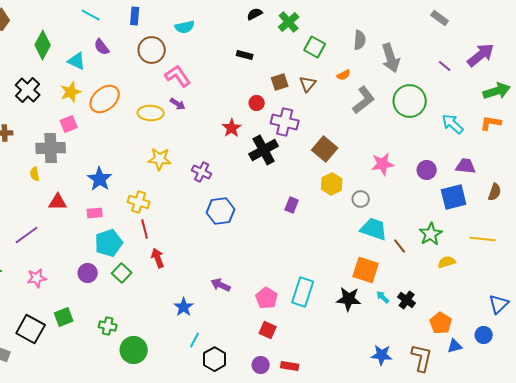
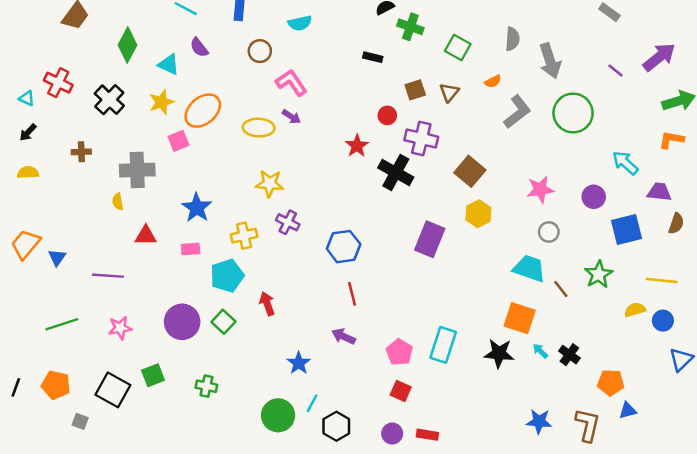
green cross: (289, 22) -> (410, 27), moved, turned -30
brown circle: (152, 50) -> (260, 51), size x0.7
pink square: (69, 124) -> (178, 141), moved
cyan arrow: (453, 124) -> (625, 163), moved
black cross: (264, 150) -> (396, 172), turned -32
purple trapezoid: (466, 166) -> (659, 192), moved
purple cross: (202, 172) -> (288, 222), moved
gray circle: (361, 199) -> (549, 232), moved
yellow cross: (139, 202) -> (244, 236), turned -30
purple rectangle: (292, 205) -> (430, 239), size x1.8
red line: (145, 229) -> (352, 294), moved
purple line: (27, 235) -> (108, 276), turned 40
cyan pentagon: (109, 243) -> (227, 276), moved
yellow semicircle: (447, 262) -> (635, 310), moved
purple circle: (88, 273) -> (182, 322), size x1.5
orange pentagon: (441, 323) -> (611, 383), turned -30
blue circle: (484, 335) -> (663, 321), moved
green circle: (134, 350) -> (278, 415), moved

